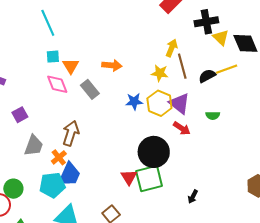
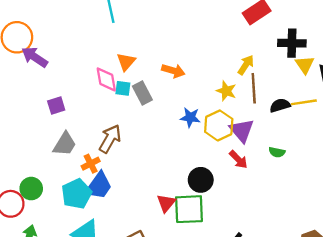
cyan square: (53, 57) -> (123, 88), moved
black circle: (154, 152) -> (201, 180), size x0.7
cyan pentagon: (52, 185) -> (77, 194), turned -30

